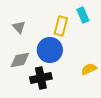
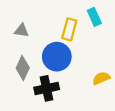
gray triangle: (19, 27) -> (22, 31), turned -40
gray diamond: (20, 60) -> (23, 68), turned -55

